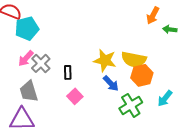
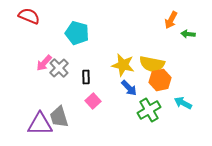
cyan pentagon: (27, 28) -> (77, 33), moved, turned 30
gray trapezoid: (29, 91) -> (59, 117), moved
cyan arrow: (165, 98) -> (183, 103), turned 78

